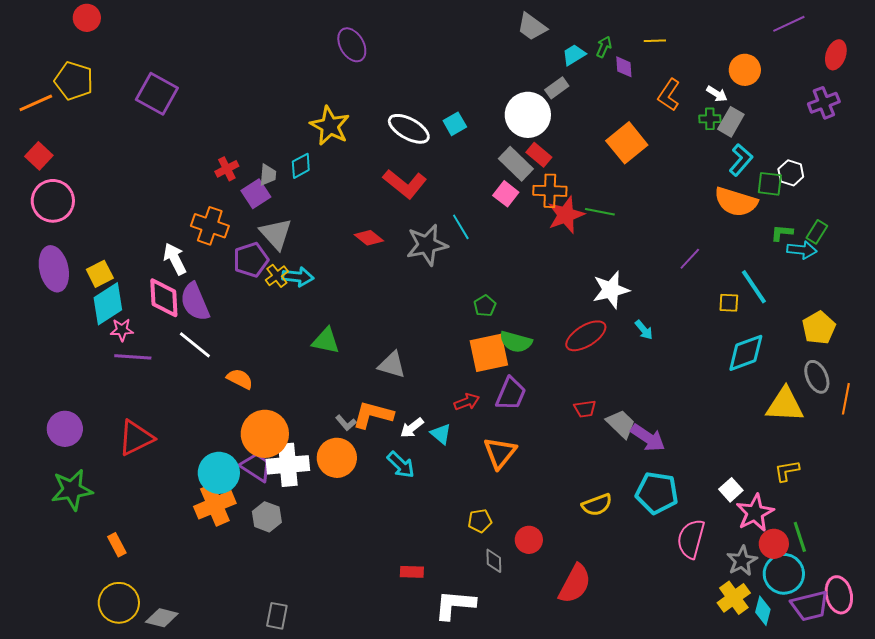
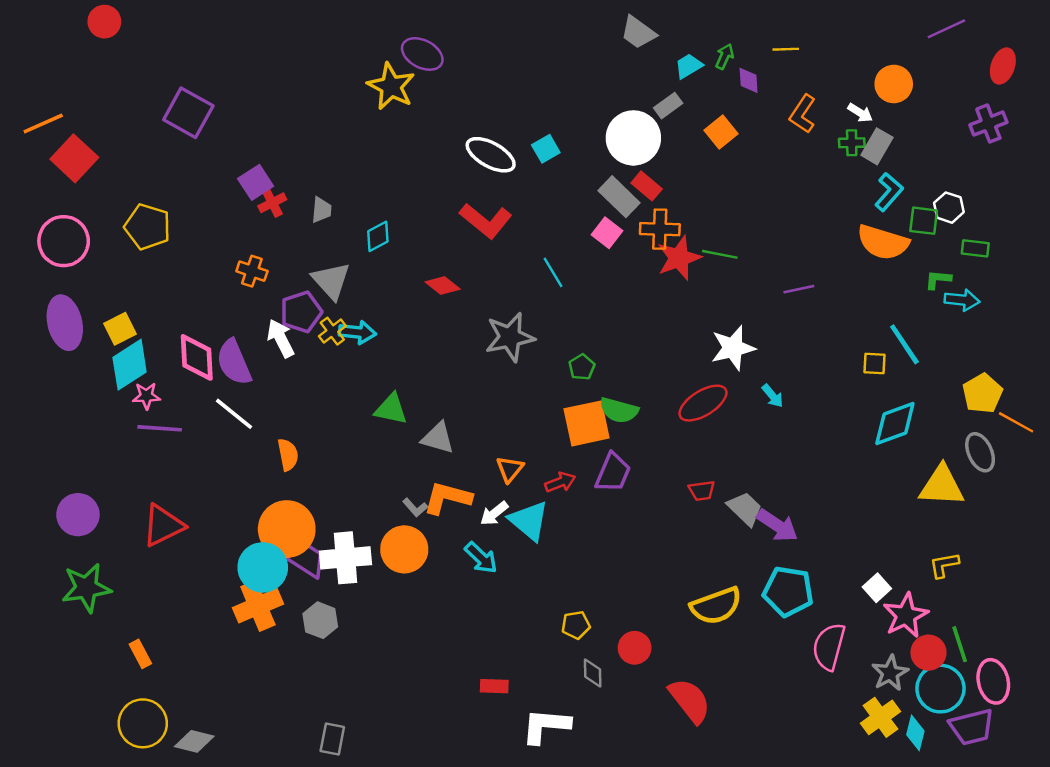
purple ellipse: (352, 45) -> (422, 54), turned -32
yellow pentagon: (74, 81) -> (148, 227), moved
yellow star: (330, 126) -> (391, 86), moved
orange square: (627, 143) -> (721, 132), moved, size x0.7
red square: (39, 156) -> (74, 158), moved, size x1.4
cyan diamond: (301, 166) -> (378, 236), moved
purple square: (256, 194) -> (256, 182), moved
orange cross: (210, 226) -> (252, 271), size x0.7
green rectangle: (817, 232) -> (975, 248), moved, turned 65
gray star: (427, 245) -> (510, 337), moved
white arrow: (175, 259) -> (281, 338), moved
purple line: (690, 259) -> (799, 289), moved, turned 35
gray triangle: (392, 365) -> (438, 438), moved
orange semicircle: (240, 379) -> (288, 455), turned 52
orange line: (846, 399) -> (1016, 422), moved, turned -72
orange circle: (265, 434) -> (287, 529), moved
cyan triangle: (441, 434) -> (529, 521), size x1.6
orange triangle: (500, 453) -> (510, 469), moved, size x0.7
yellow semicircle: (597, 505) -> (716, 606), size x1.4
red semicircle: (575, 584) -> (690, 701), turned -66
pink ellipse: (839, 595) -> (993, 681), moved

